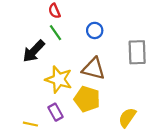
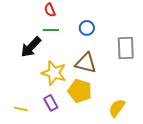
green line: (55, 33) -> (51, 30), turned -56
yellow line: (30, 124) -> (21, 109), moved

